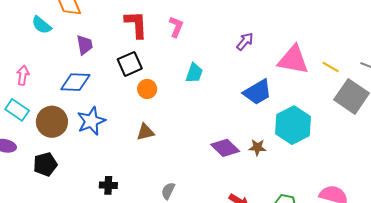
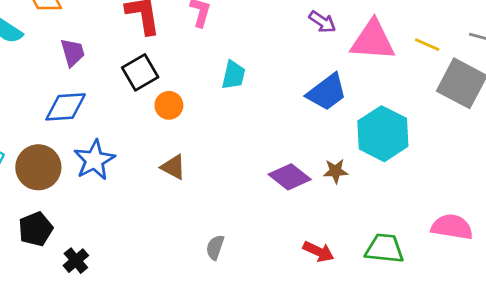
purple arrow: (245, 41) -> (322, 22), moved, turned 90
brown triangle: (145, 132) -> (173, 167), turned 48
black cross: (108, 185) -> (76, 261), moved, turned -36

